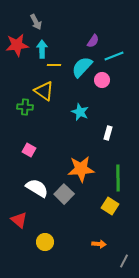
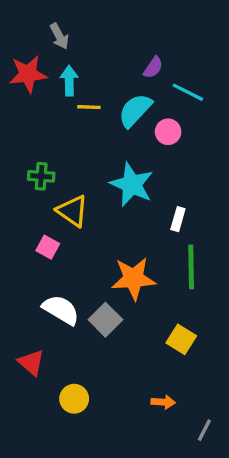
cyan line: (114, 56) -> (188, 92), turned 48
yellow triangle: (44, 91) -> (72, 211), moved
cyan star: (80, 112) -> (132, 185), size x1.5
green line: (118, 178) -> (191, 267), moved

